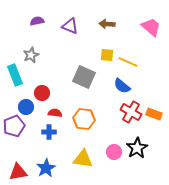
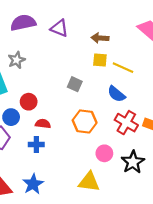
purple semicircle: (37, 21) -> (23, 23), size x1.6
brown arrow: (107, 24) -> (100, 38), moved
gray square: (84, 77) -> (75, 84), size x0.6
orange hexagon: (84, 119) -> (85, 121), moved
pink circle: (114, 152) -> (104, 153), moved
yellow triangle: (83, 159) -> (89, 182), moved

